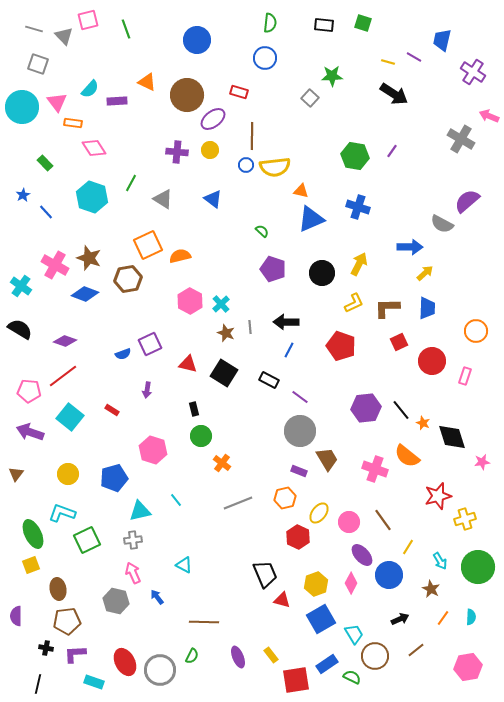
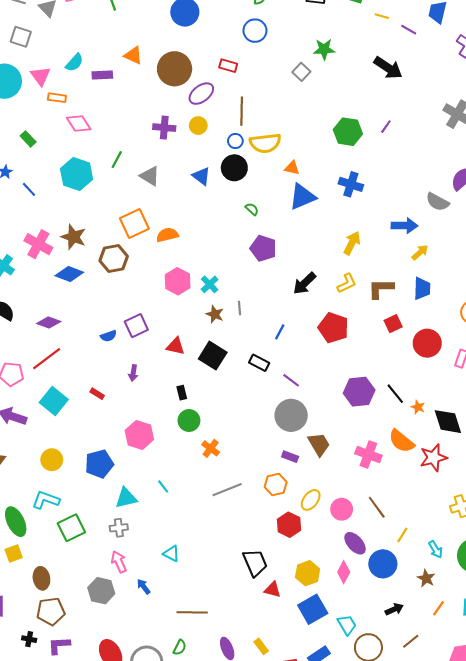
yellow line: (388, 62) -> (382, 16), moved
black circle: (322, 273) -> (234, 168), moved
black arrow: (286, 322) -> (304, 283), moved, turned -45
red star: (438, 496) -> (433, 458), moved

